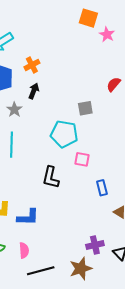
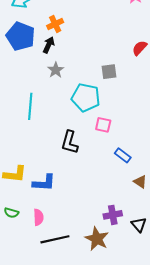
black arrow: (34, 91) -> (49, 45), moved
gray star: (14, 110) -> (56, 70), moved
blue rectangle: (102, 188) -> (123, 155), turned -42
brown star: (81, 268) -> (97, 239), turned -30

